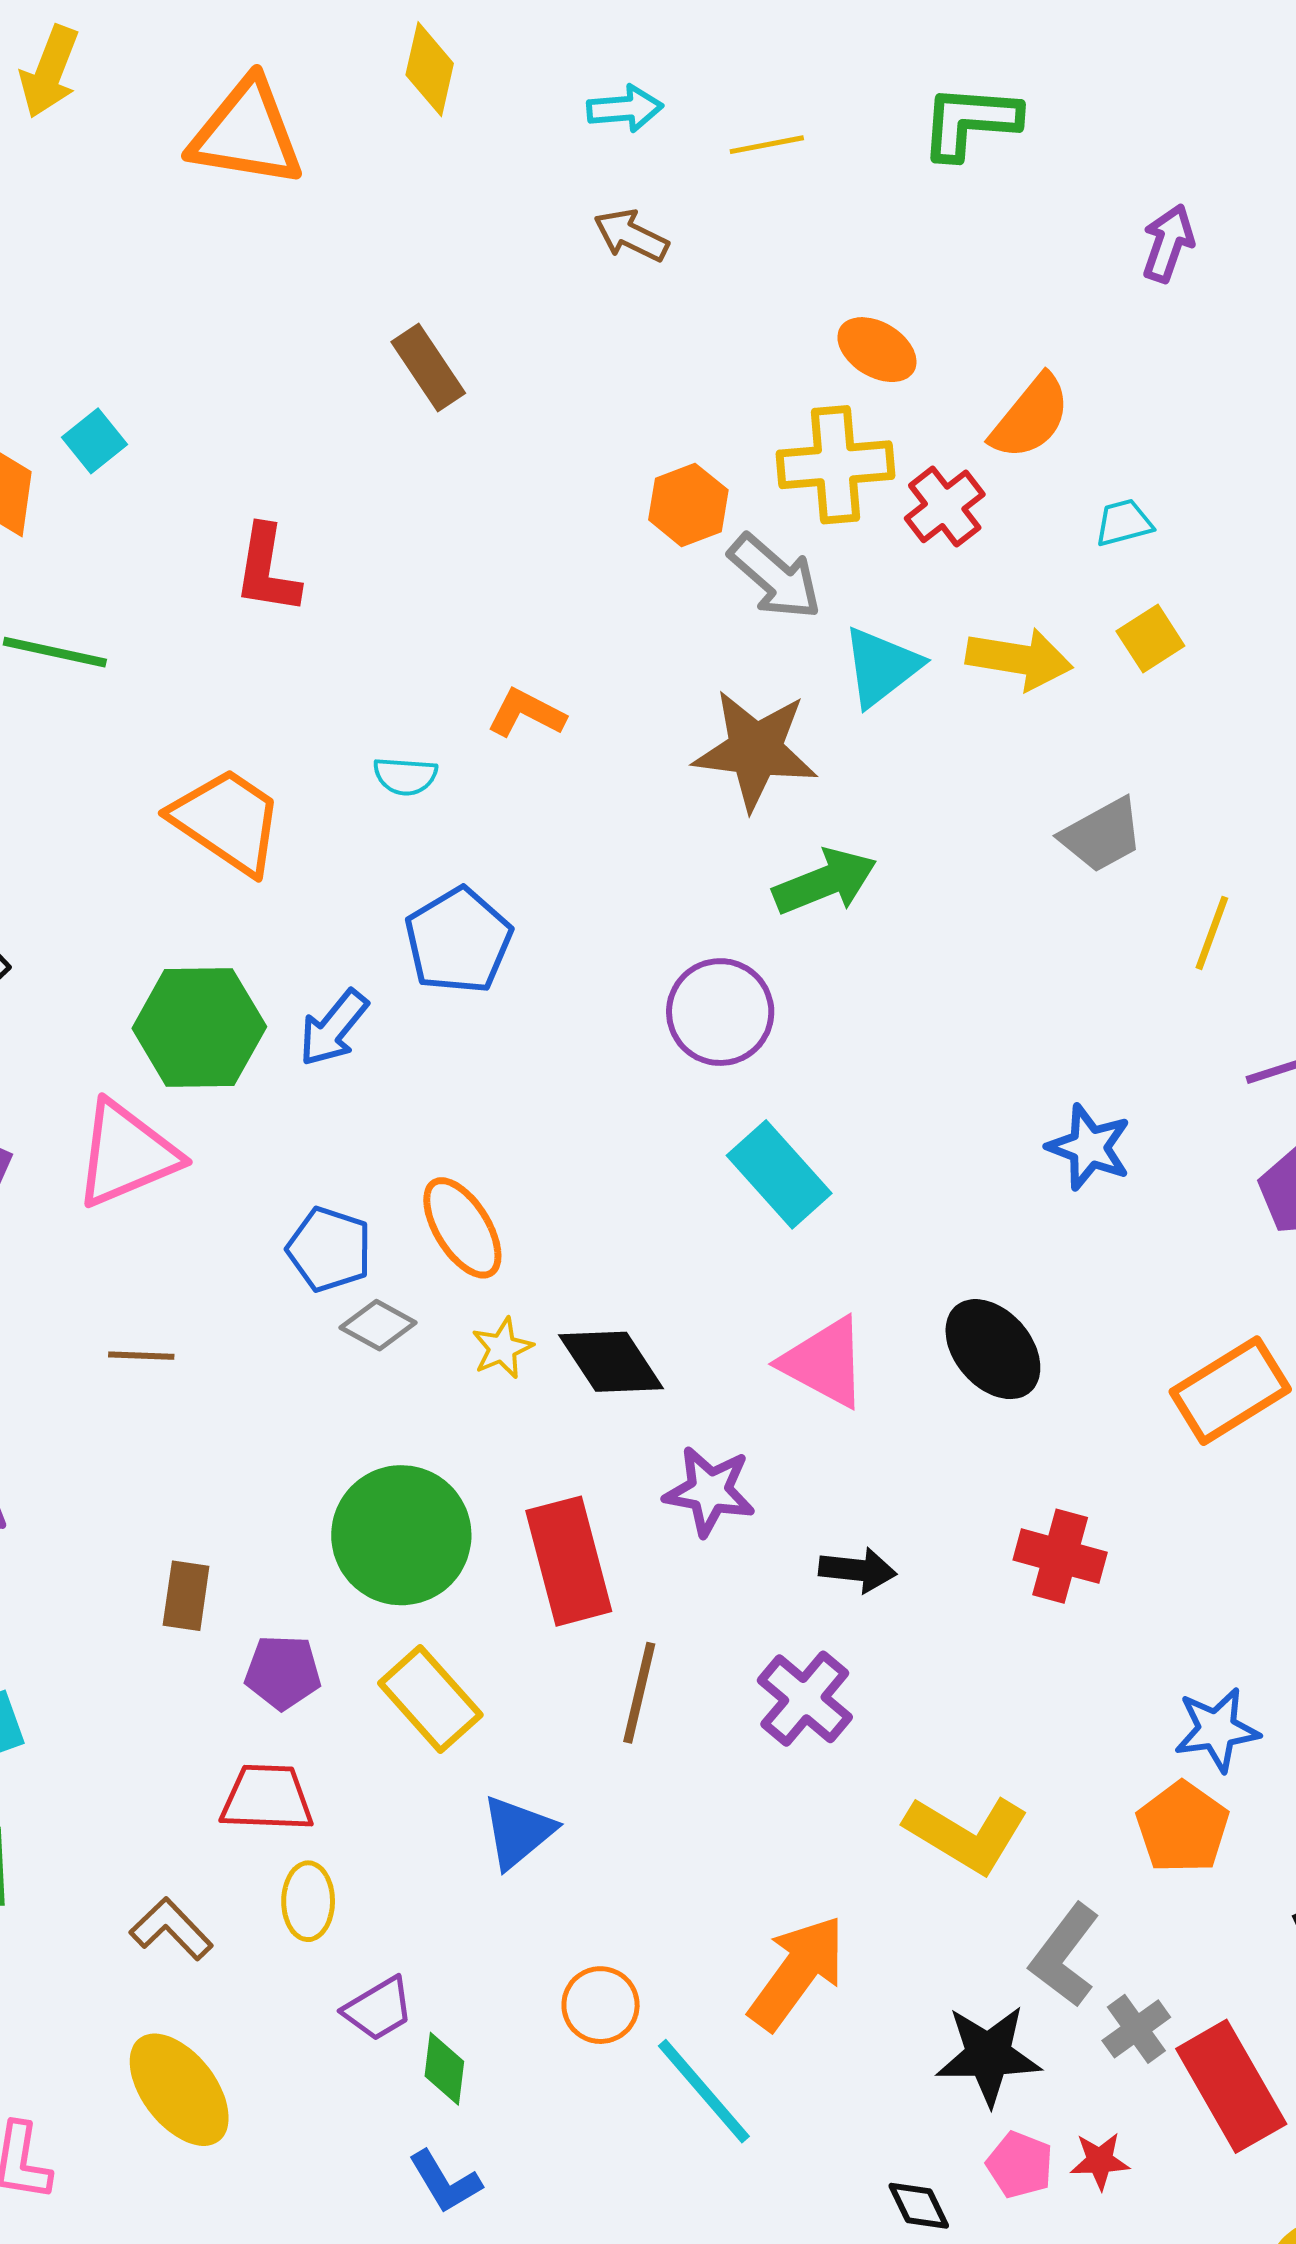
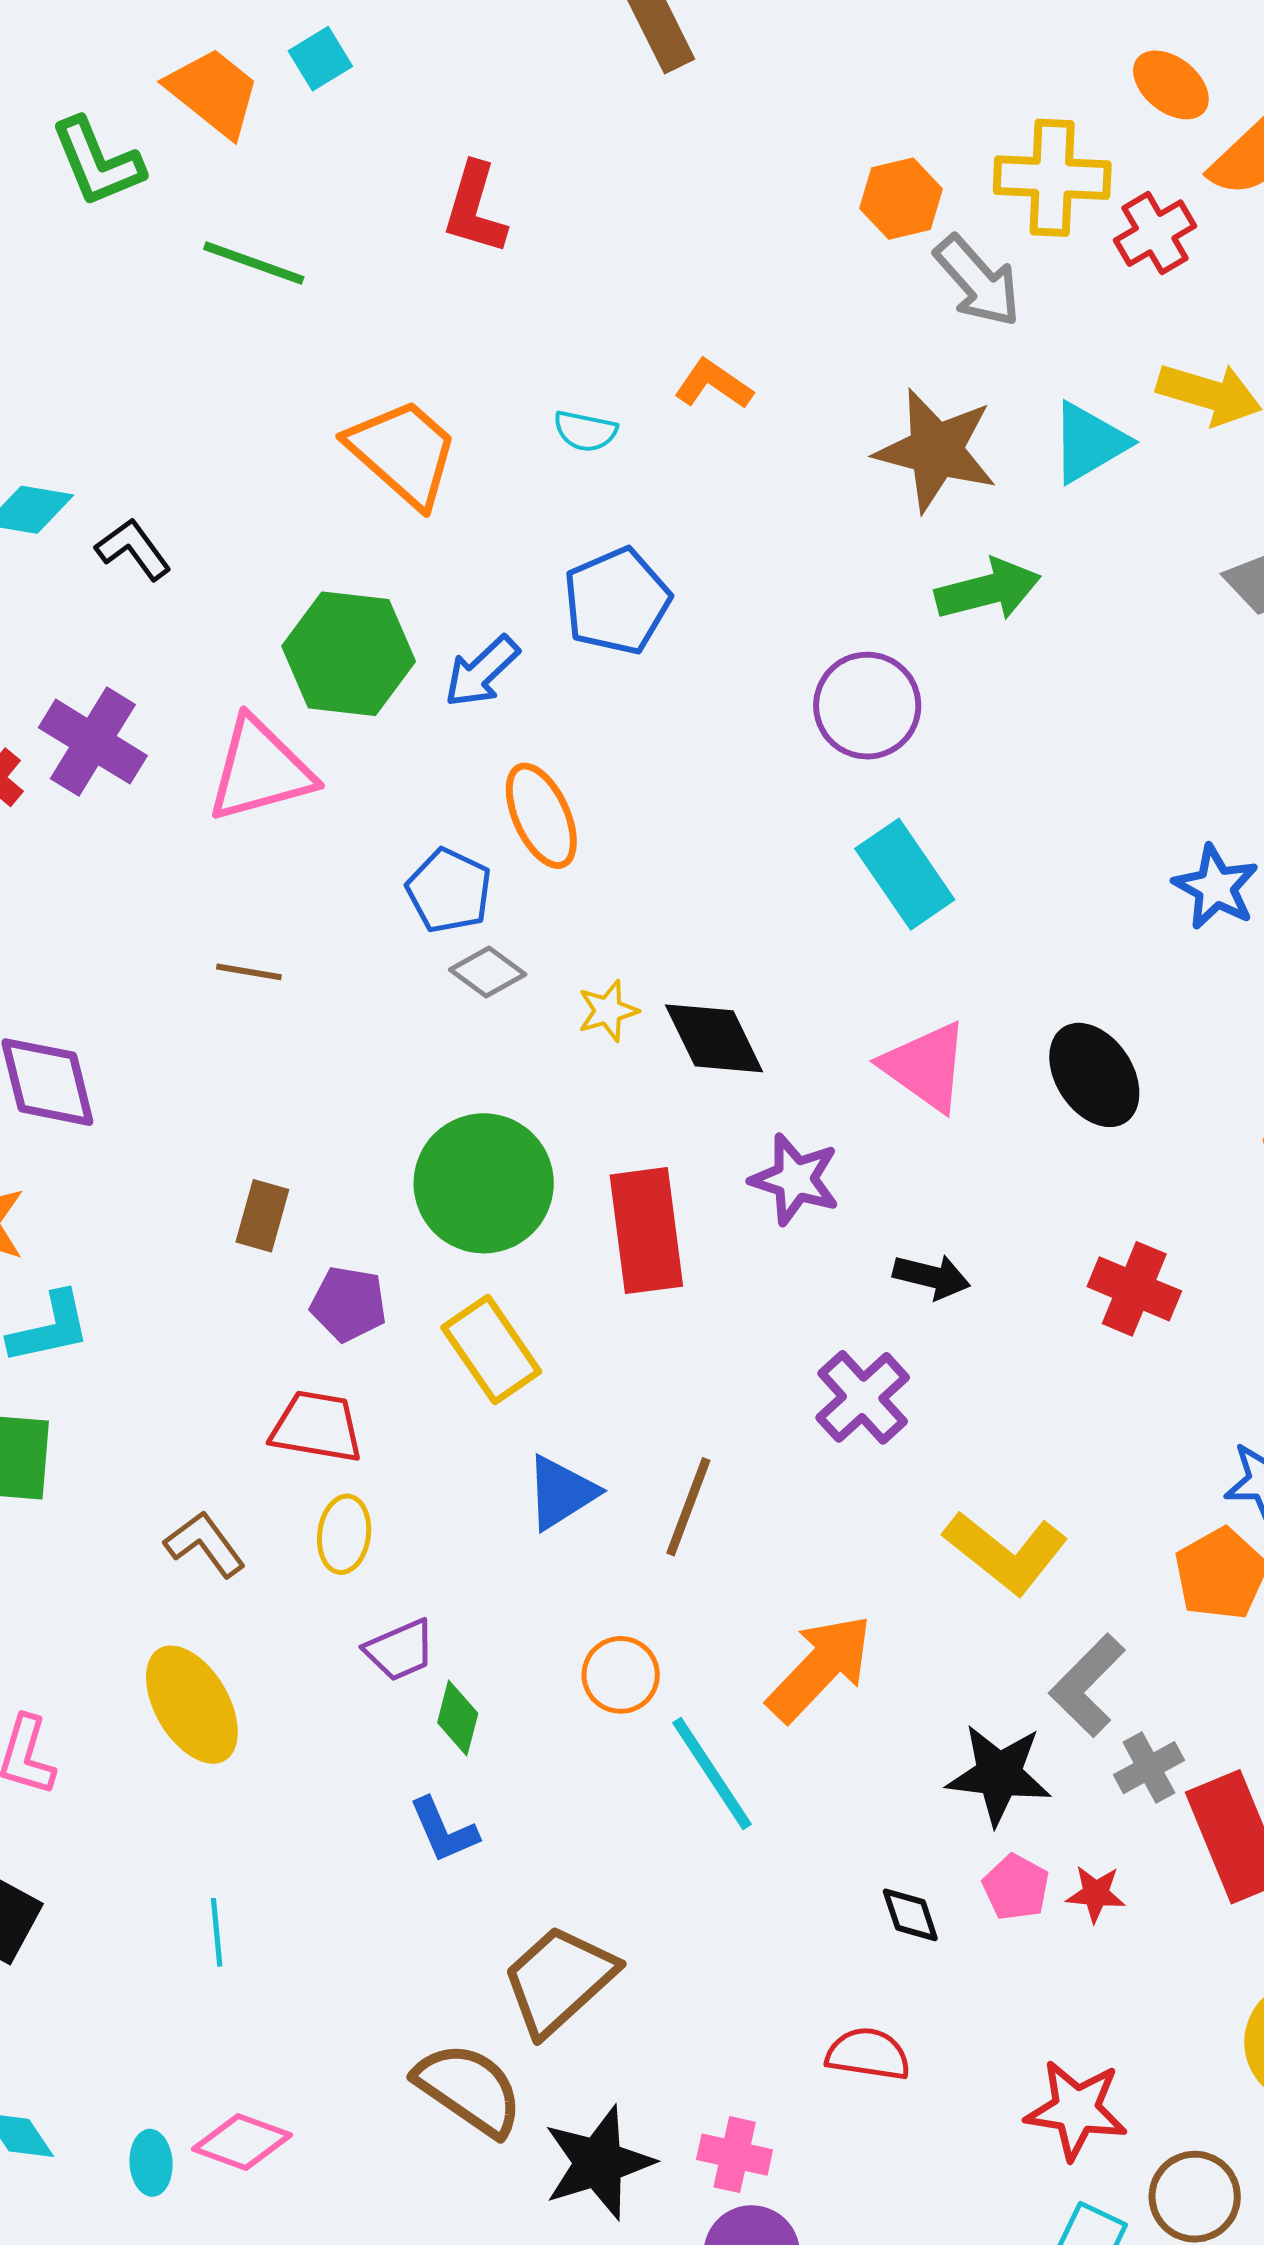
orange ellipse: (877, 350) -> (1171, 85), moved
cyan triangle: (881, 667) -> (1089, 442), moved
orange ellipse: (462, 1228) -> (541, 816), moved
brown line: (639, 1693) -> (688, 1507), moved

